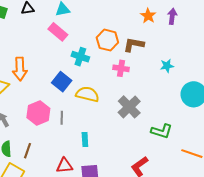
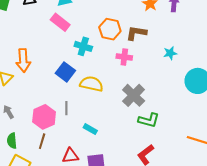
pink hexagon: (38, 113) -> (44, 117), moved
green L-shape: (162, 131) -> (149, 120), moved
cyan rectangle: (85, 139) -> (90, 129), turned -56
brown line: (27, 151) -> (42, 141), moved

